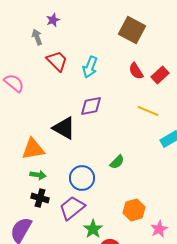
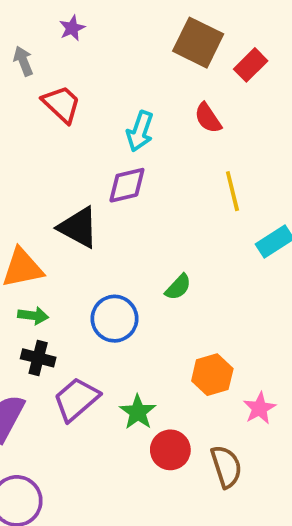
purple star: (53, 20) -> (72, 28), moved
cyan arrow: (90, 67) -> (140, 131), moved
red rectangle: (160, 75) -> (251, 65), moved
yellow line: (148, 111) -> (232, 191), turned 55
purple trapezoid: (72, 208) -> (76, 399), moved

